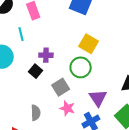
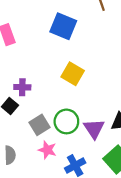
green circle: (81, 67) -> (66, 121), moved
purple triangle: (98, 98) -> (94, 129), moved

